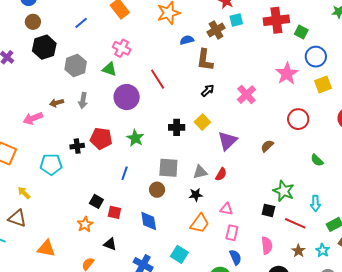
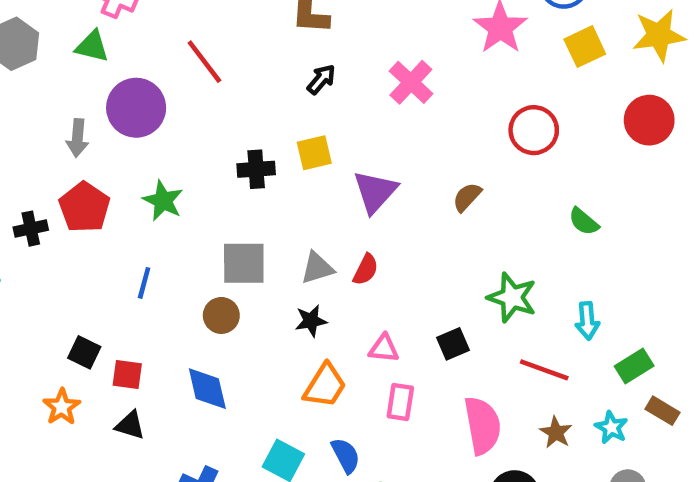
gray arrow: (83, 100) -> (78, 138), moved
yellow square: (202, 122) -> (314, 153), turned 35
red pentagon: (101, 139) -> (84, 207), turned 30
black square: (268, 210) -> (453, 344), moved, turned -32
black triangle: (110, 244) -> (130, 425), moved
pink semicircle: (267, 245) -> (482, 425), size x1.4
blue semicircle: (235, 257) -> (346, 455), moved

